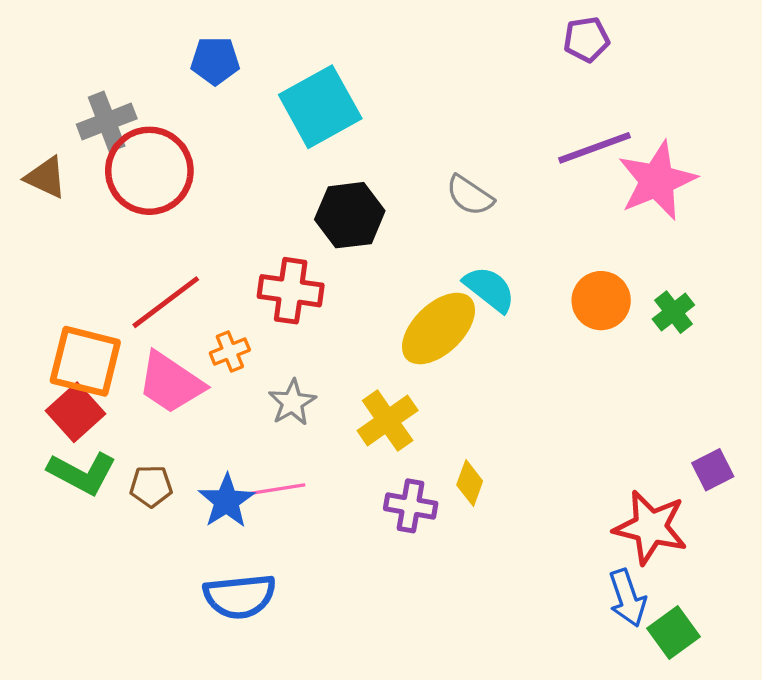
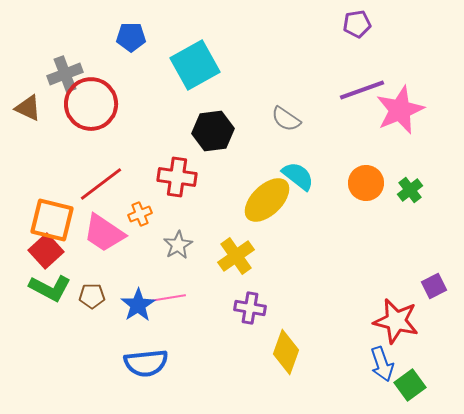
yellow diamond: (470, 483) -> (286, 352), moved, size x1.6

